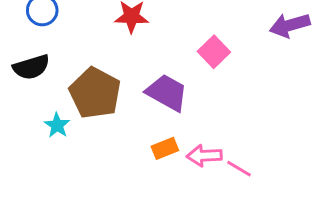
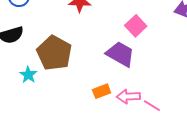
purple trapezoid: (167, 93) -> (120, 54), moved

